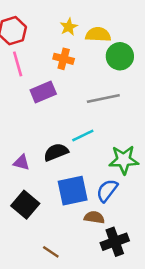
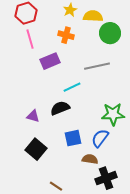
cyan line: (83, 136) -> (72, 87), moved
blue square: (73, 191) -> (73, 138), size x0.7

